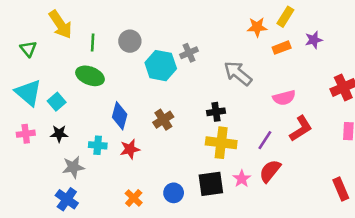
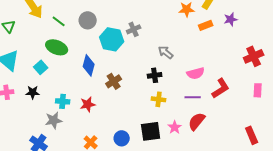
green line: (93, 42) -> (59, 21), turned -56
gray arrow: (238, 73) -> (166, 52), moved, size x0.7
pink semicircle: (284, 98) -> (196, 73), moved
cyan square: (57, 102) -> (41, 67), moved
blue diamond: (120, 116) -> (89, 65), moved
purple line: (265, 140) -> (193, 97), turned 56
yellow cross: (221, 143) -> (159, 99), size x0.6
gray star: (73, 167) -> (54, 120), moved

